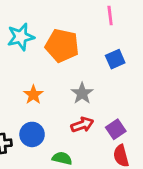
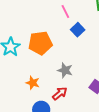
blue square: (115, 59) -> (78, 30), moved
red arrow: (82, 125) -> (60, 93), moved

